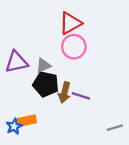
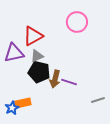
red triangle: (70, 23) -> (33, 36), moved
pink circle: (74, 47) -> (77, 22), moved
gray line: (115, 128) -> (98, 100), moved

